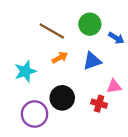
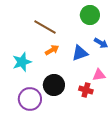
green circle: (90, 24) -> (90, 15), moved
blue arrow: (116, 38) -> (101, 43), moved

